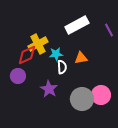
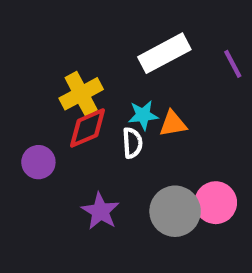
cyan star: (56, 54) -> (143, 115), moved
red diamond: (27, 55) -> (88, 128), moved
purple star: (49, 89) -> (100, 211), moved

